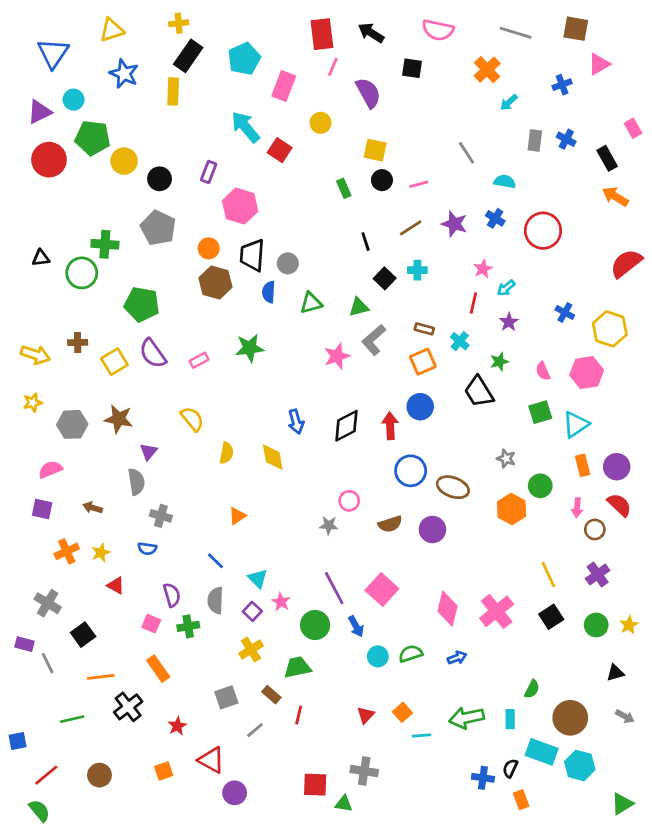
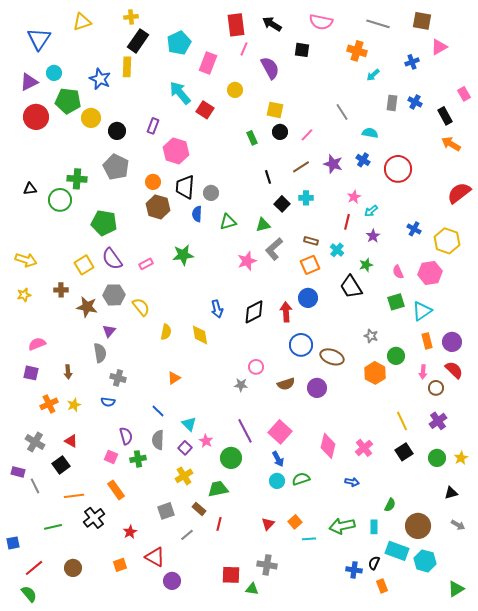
orange cross: (487, 70) -> (357, 51), turned -30
blue star: (124, 74) -> (100, 79), moved
pink line: (419, 184) -> (307, 135), turned -32
brown cross: (78, 343) -> (61, 290), moved
gray hexagon: (72, 424) -> (114, 295), moved
brown arrow: (93, 508) -> (68, 372), turned -112
red triangle: (116, 585) -> (71, 441), moved
pink cross: (497, 611) -> (364, 448), size x0.7
blue arrow: (356, 626) -> (278, 459), moved
blue arrow: (457, 658) -> (352, 482), moved, turned 32

